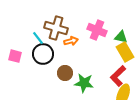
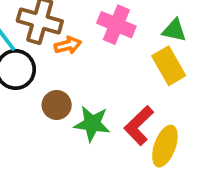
green triangle: (121, 37) -> (174, 30), moved
red L-shape: (118, 76) -> (139, 126), moved

